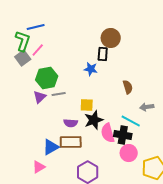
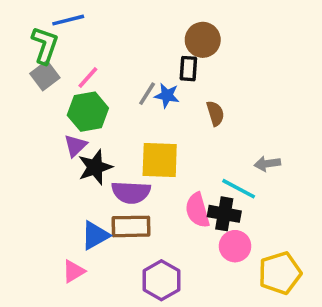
pink line: (38, 50) -> (88, 78), moved
brown semicircle: (128, 87) -> (215, 113), moved
gray line: (59, 94) -> (147, 94), moved, turned -48
yellow square: (87, 105) -> (160, 160), size x1.6
black star: (94, 120) -> (95, 167), moved
purple semicircle: (71, 123) -> (131, 192), size x1.5

